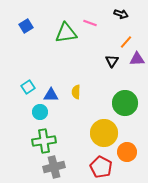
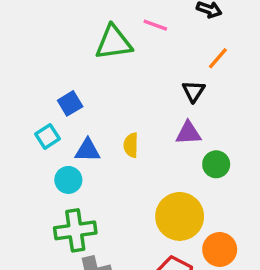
blue square: (26, 26) -> (70, 103), moved
purple triangle: (137, 59) -> (188, 133), moved
green circle: (125, 103) -> (216, 164), size x0.6

